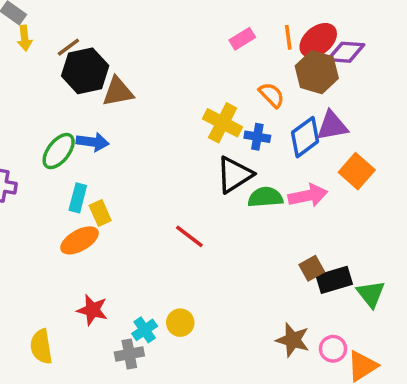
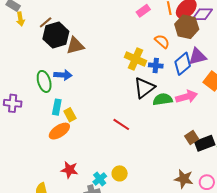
green ellipse: (59, 151) -> (44, 81), turned -50

